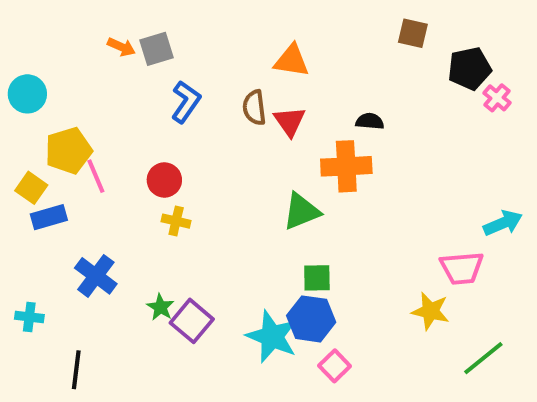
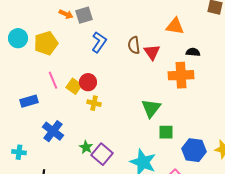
orange triangle: (292, 61) -> (175, 26), moved
yellow pentagon: (68, 151) -> (46, 43), moved
yellow square: (31, 188) -> (74, 86), moved
green triangle: (301, 211) -> (151, 108), moved, turned -30
blue hexagon: (311, 319) -> (194, 150), moved

